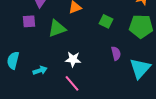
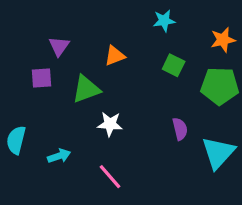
green square: (106, 21) -> (174, 65), moved
white star: (73, 59) -> (110, 124), moved

